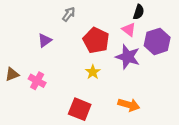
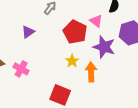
pink triangle: (129, 29) -> (96, 21), moved
orange arrow: (129, 105) -> (91, 72), moved, turned -108

